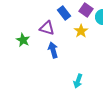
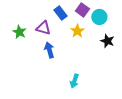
green star: (23, 40) -> (19, 32), moved

